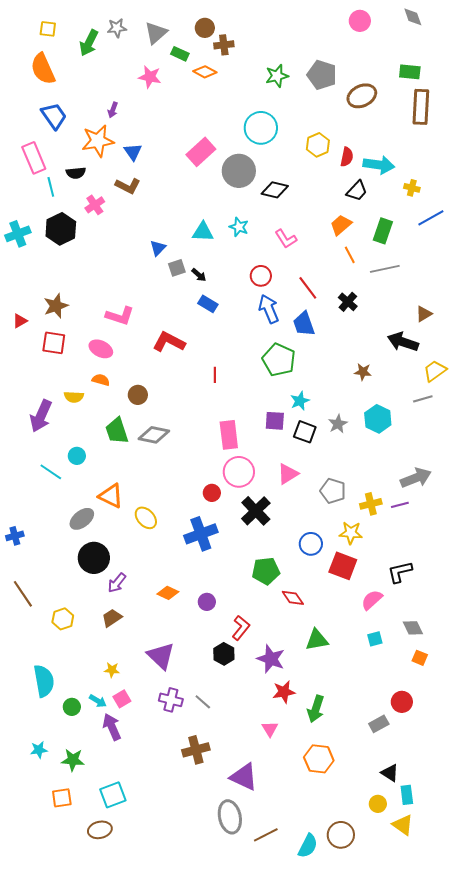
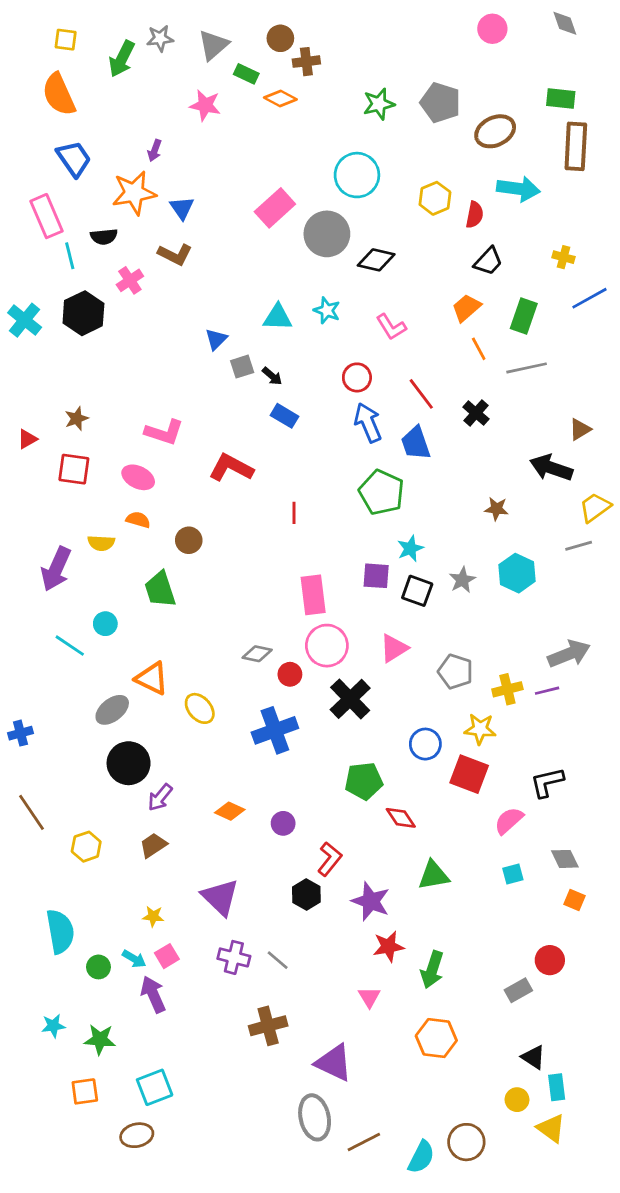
cyan arrow: (379, 165) -> (518, 189), moved
cyan cross: (18, 234) -> (25, 320), turned -30
brown star: (56, 306) -> (77, 419), size x0.7
gray diamond: (154, 435) -> (257, 654), moved, size x0.7

